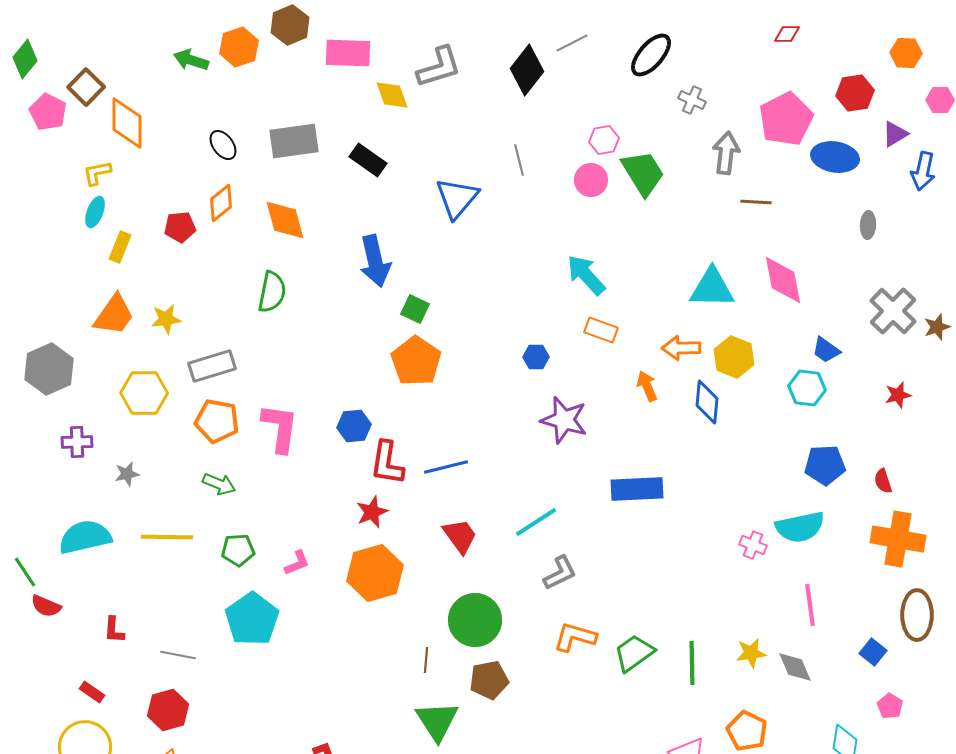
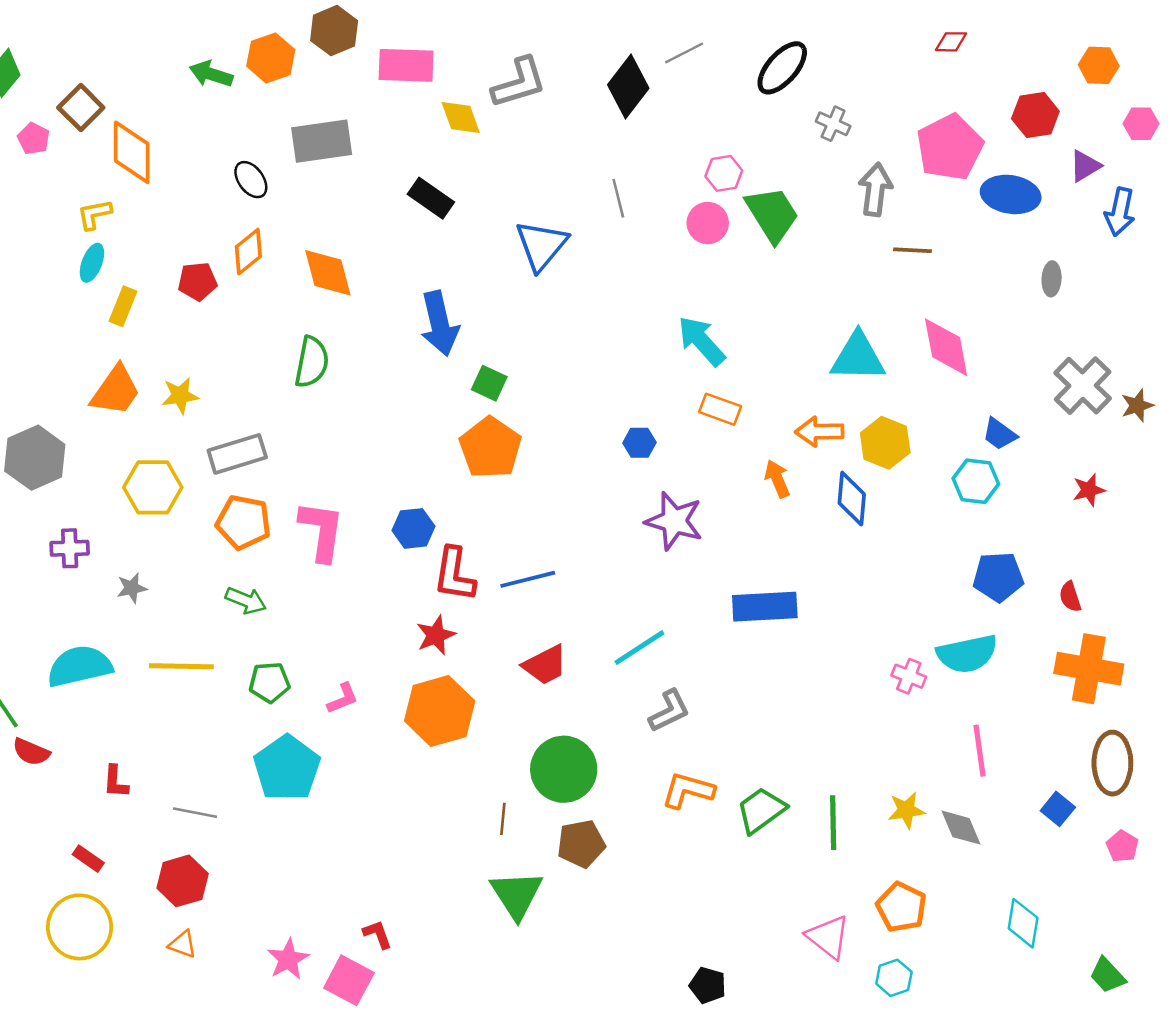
pink pentagon: (48, 112) -> (34, 139), size x0.7
gray rectangle: (294, 141) -> (322, 141), moved
red trapezoid: (460, 536) -> (545, 665), turned 99
pink pentagon: (890, 706) -> (1122, 846), moved

